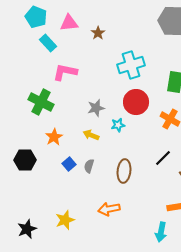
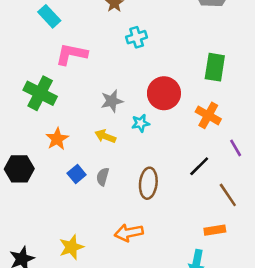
cyan cross: (131, 65) -> (137, 37), moved, size x0.6

